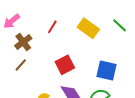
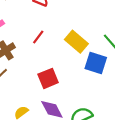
blue square: (107, 71) -> (96, 63), moved

